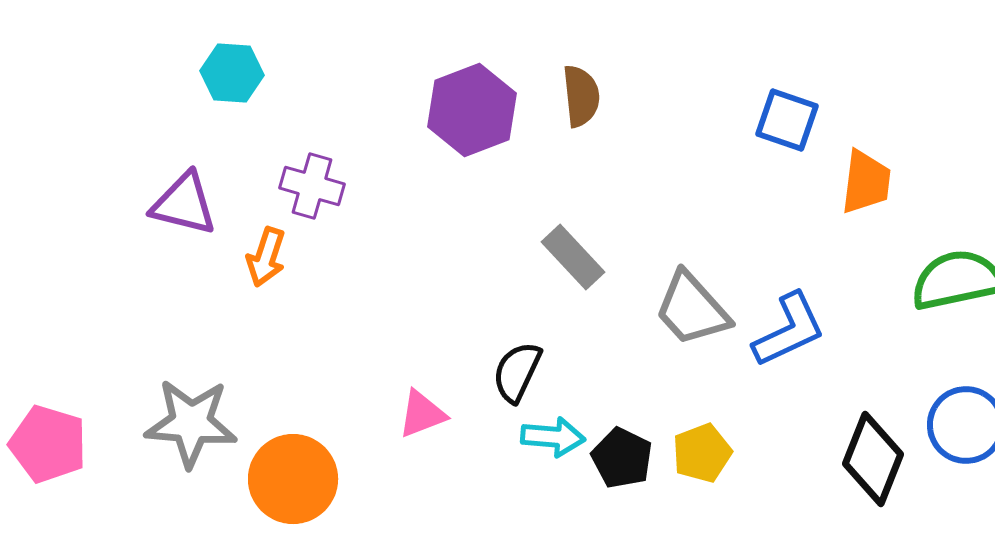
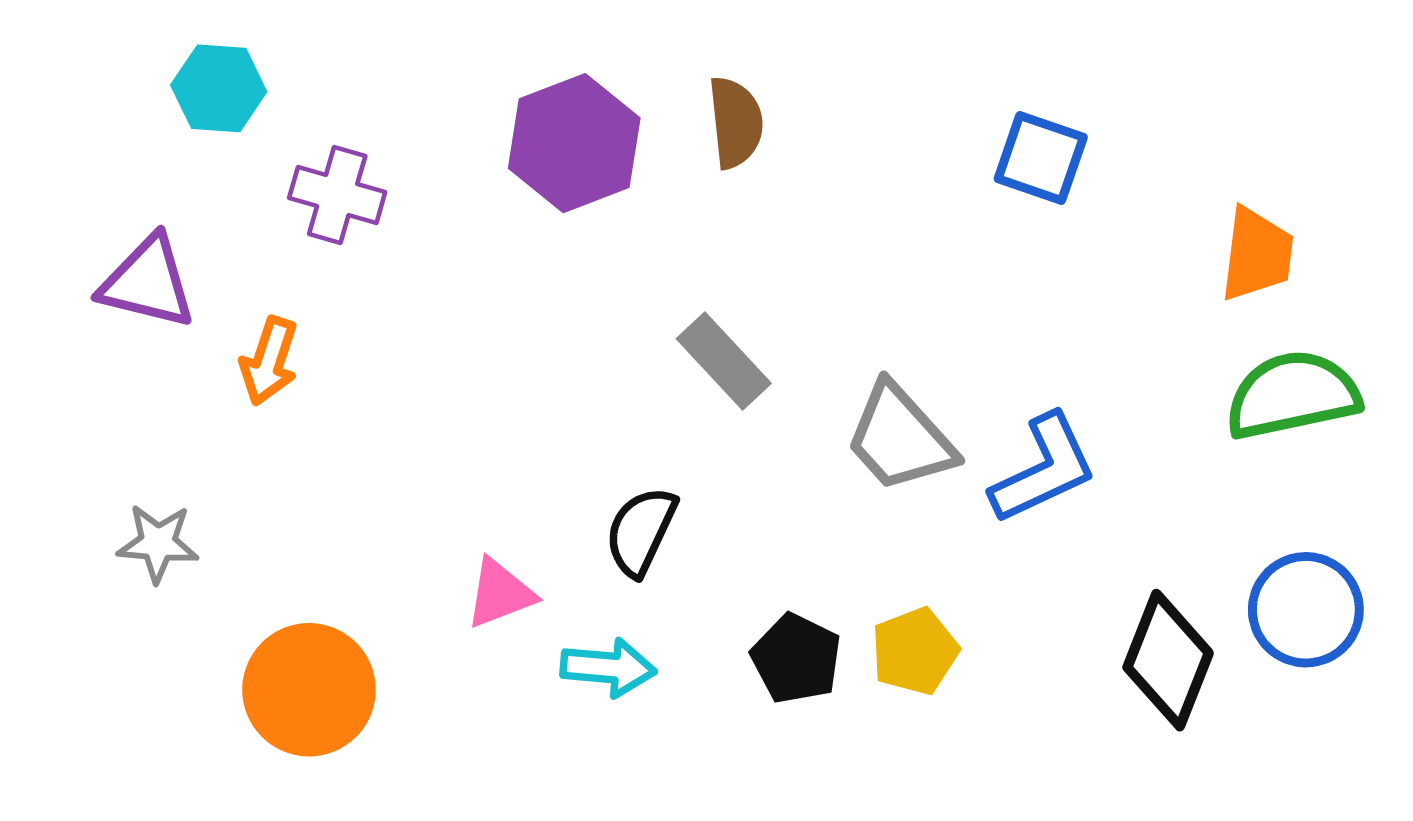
orange trapezoid: (866, 182) -> (1257, 254), moved
purple cross: (312, 186) -> (337, 195), moved
gray star: (191, 423) -> (158, 543), moved, size x0.6
cyan arrow: (553, 437) -> (608, 668), moved

